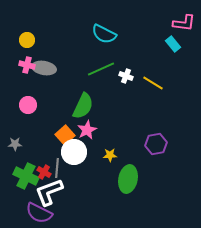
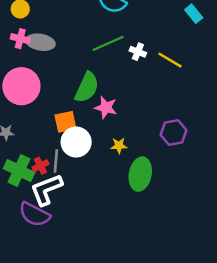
pink circle: (28, 105) -> (21, 86), size x1.8
pink star: (87, 130) -> (106, 108), moved, turned -30
orange square: (65, 135) -> (65, 122), turned 30
red cross: (44, 172) -> (40, 166), turned 32

